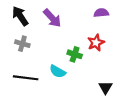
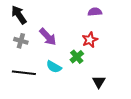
purple arrow: (52, 18) -> (48, 37), moved
green cross: (75, 54) -> (77, 57), moved, turned 32

